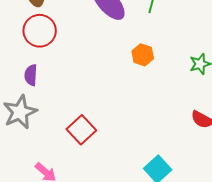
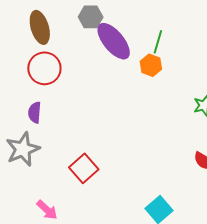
orange hexagon: (143, 55) -> (151, 65), moved

